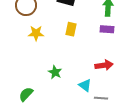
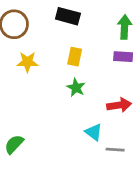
green star: (55, 72) -> (76, 88), moved

